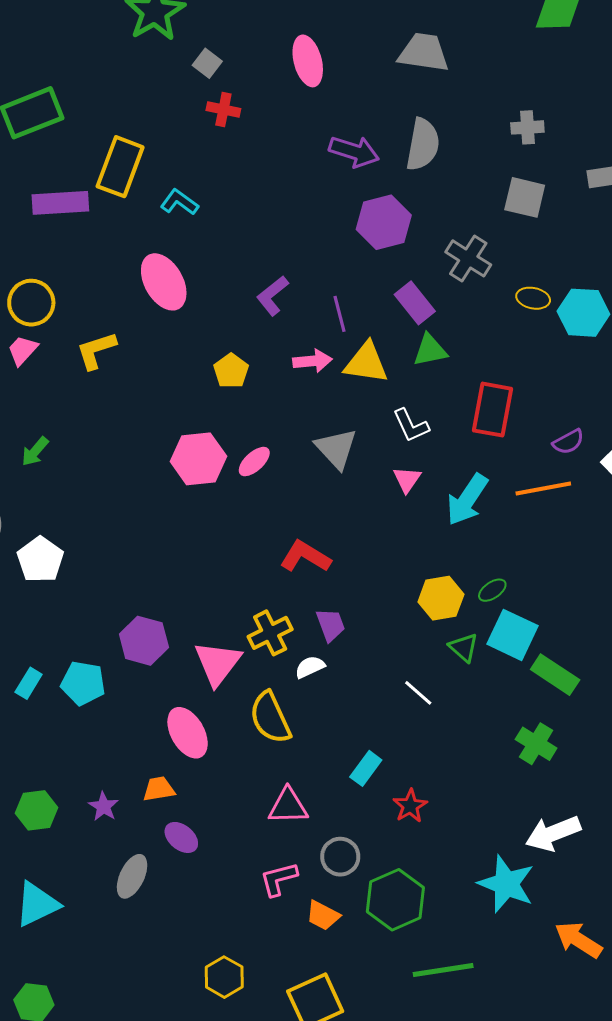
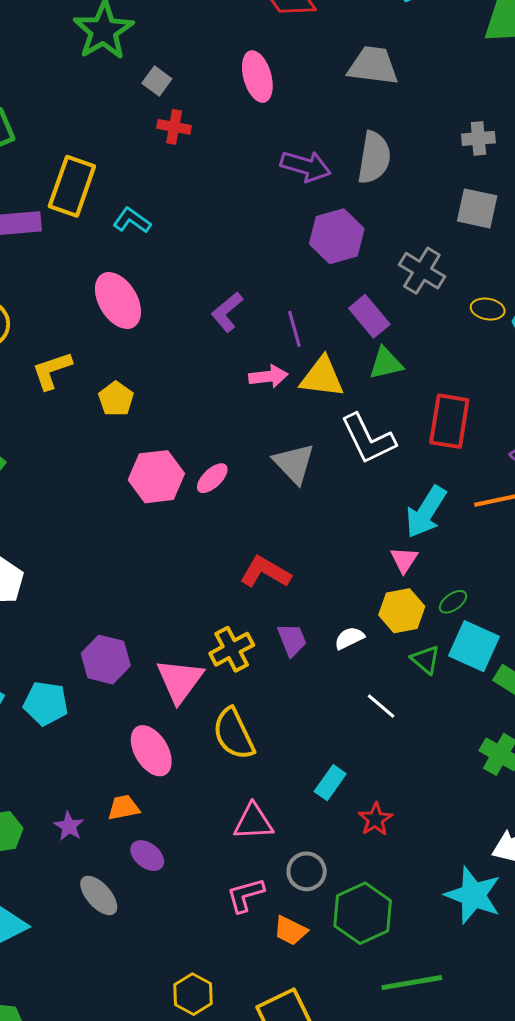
yellow pentagon: (231, 371) -> (116, 399), moved
white L-shape: (411, 425) -> (368, 439), size x1.5
pink triangle: (407, 479) -> (404, 560), moved
white semicircle: (310, 667) -> (349, 638), moved
gray ellipse: (132, 876) -> (99, 895), turned -66

